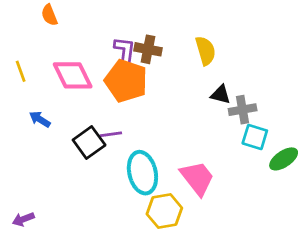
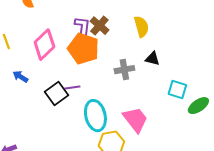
brown cross: (148, 49) -> (99, 26), turned 30
pink diamond: (73, 75) -> (44, 45), turned 72
gray cross: (243, 110) -> (124, 70), moved

